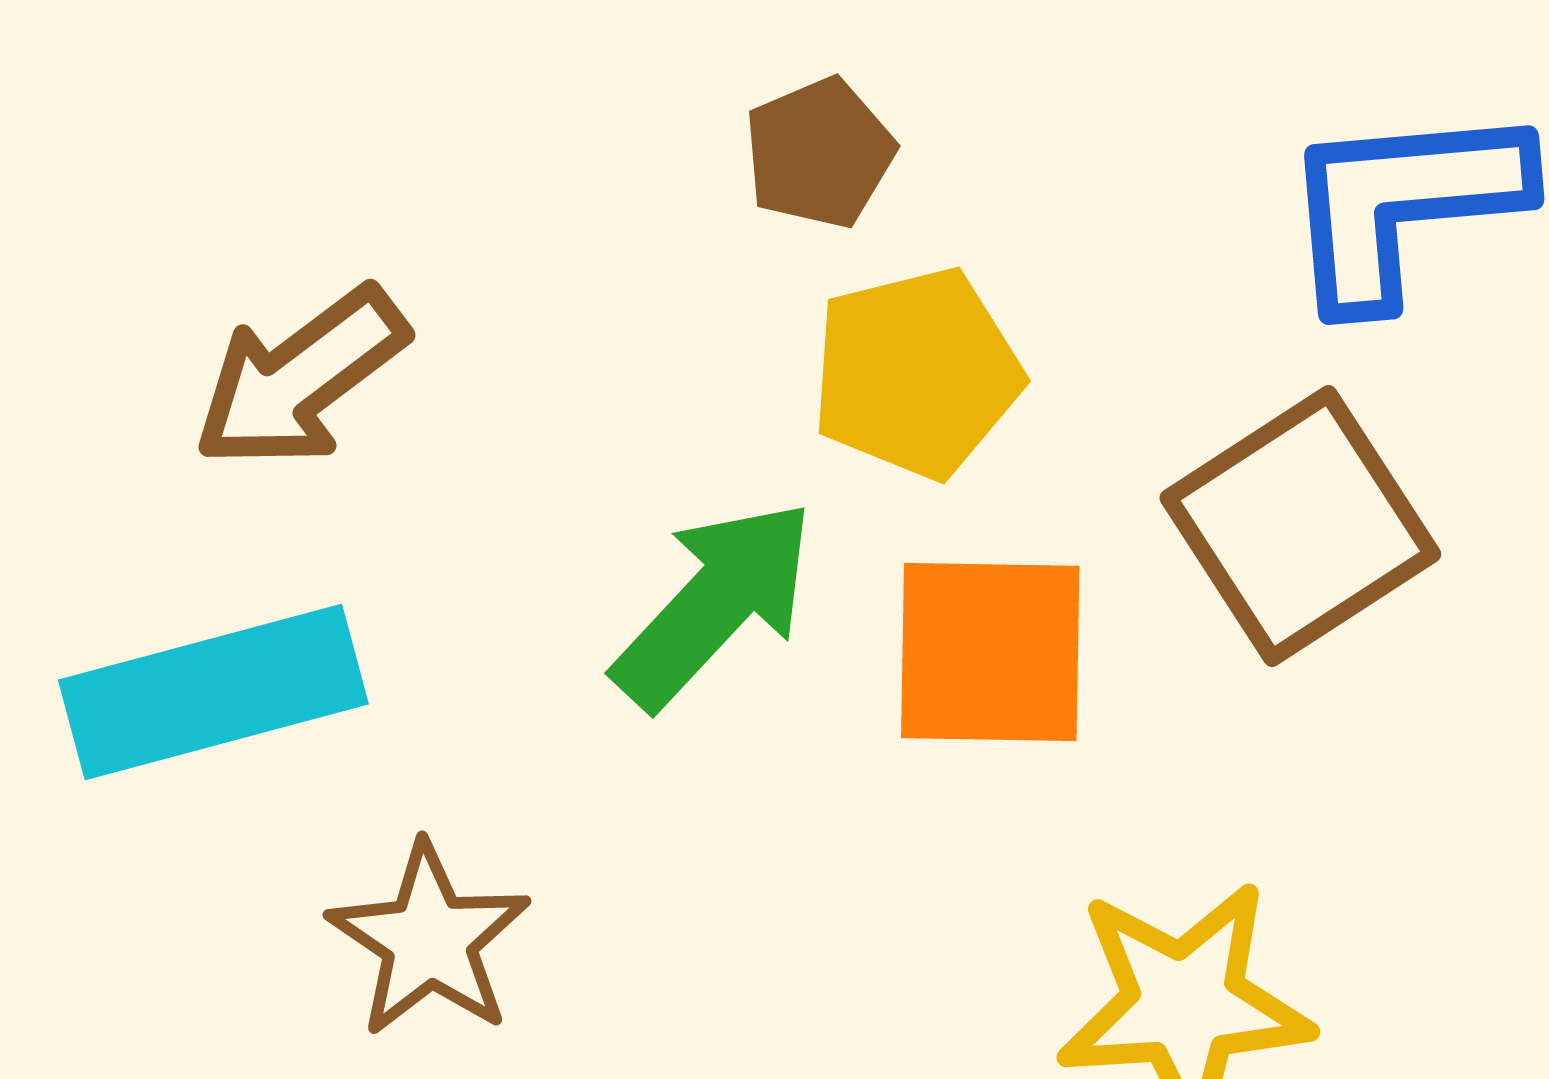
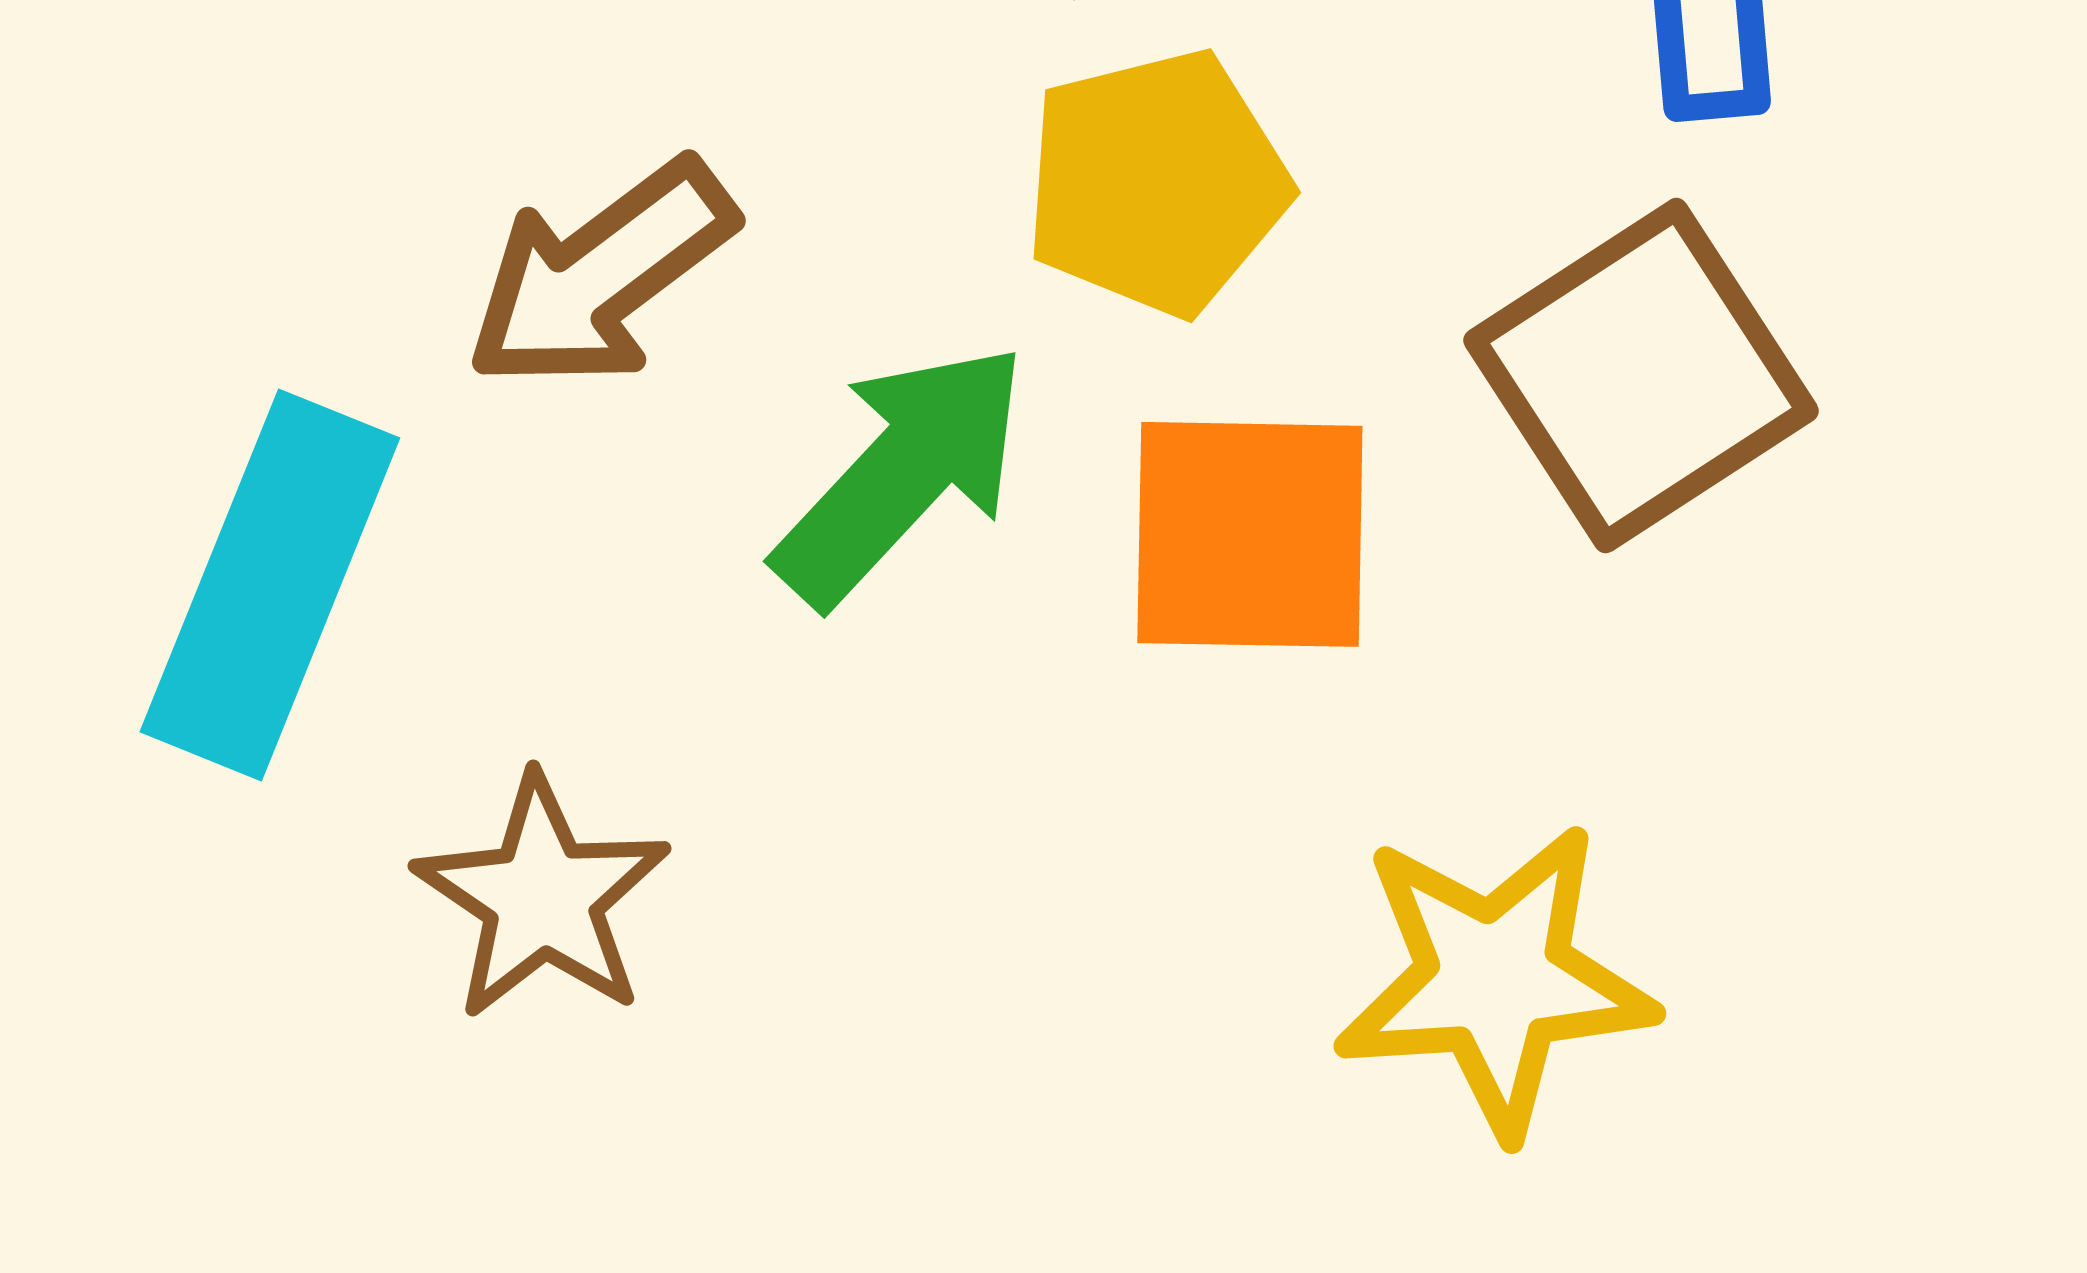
brown arrow: (300, 378) -> (600, 275), moved
cyan rectangle: (213, 692) -> (270, 585), turned -53

